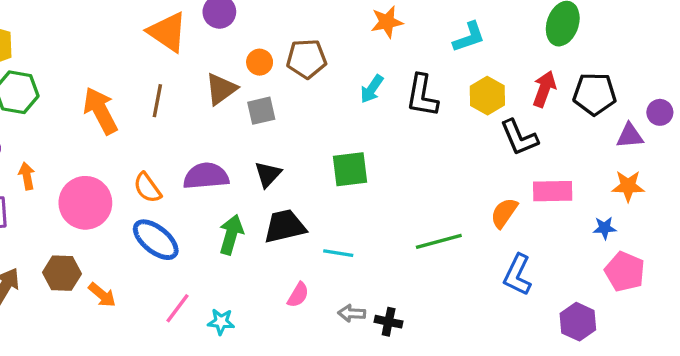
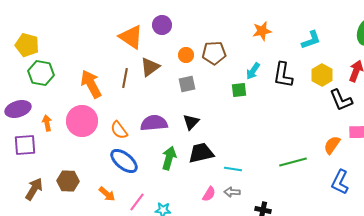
brown triangle: (221, 89) -> (150, 67), moved
green square: (350, 169) -> (239, 90), moved, size x0.7
pink circle: (85, 203) -> (82, 121), moved
orange arrow: (102, 295) -> (107, 194), moved
gray arrow: (352, 313) -> (232, 192), moved

